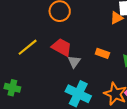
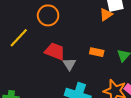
yellow line: (28, 47) -> (19, 38), moved

